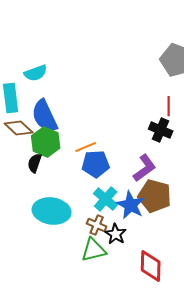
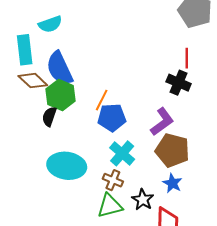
orange line: (86, 147) -> (102, 100), turned -40
blue star: (131, 205) -> (172, 183), moved, size x0.7
black star: (116, 234) -> (143, 200), moved

